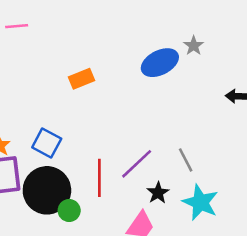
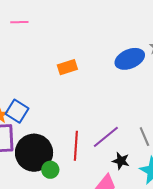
blue square: (47, 143) -> (17, 111), moved
black star: (158, 193) -> (121, 161), turned -30

